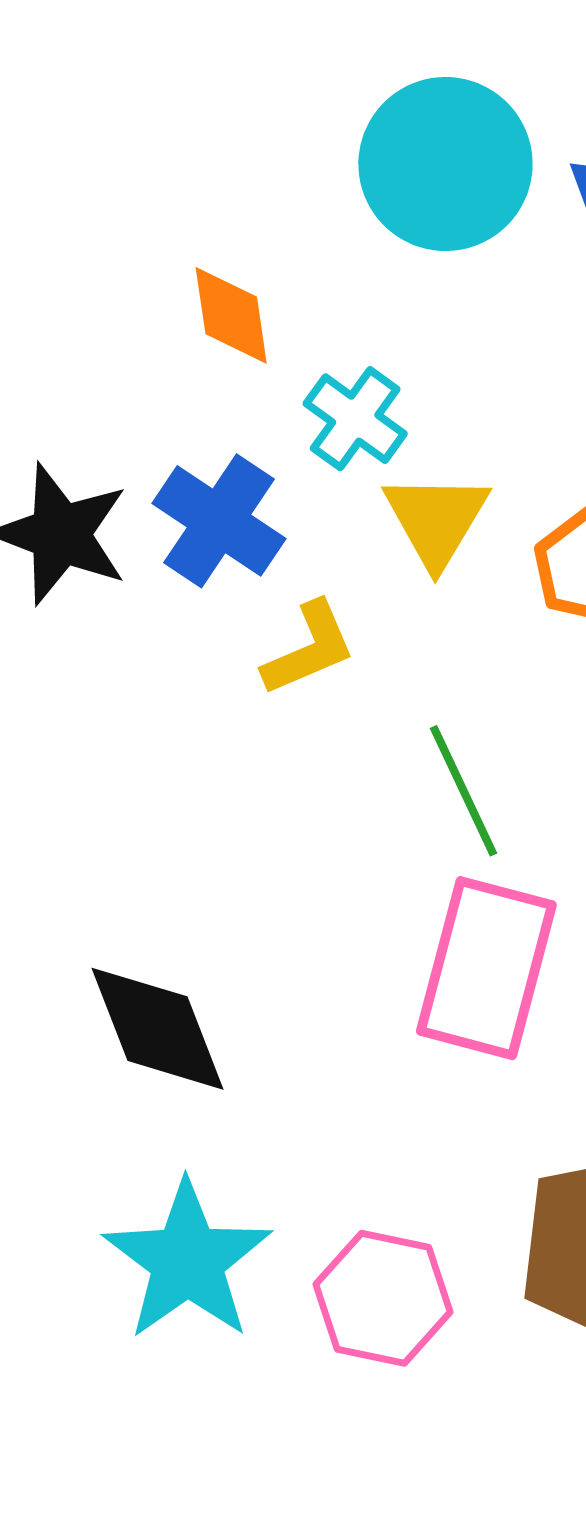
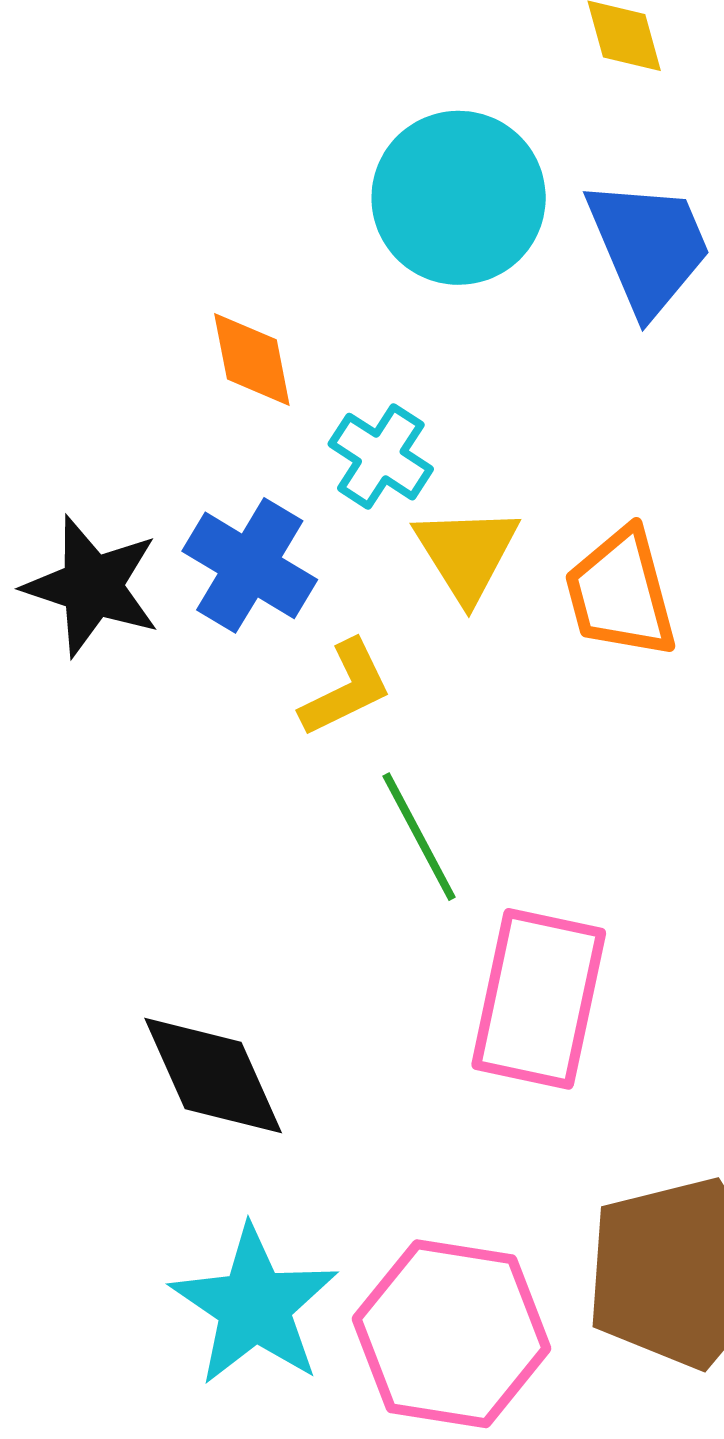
green line: (464, 791) -> (419, 837), moved
pink hexagon: (383, 1298) -> (452, 1334), size x1.4

